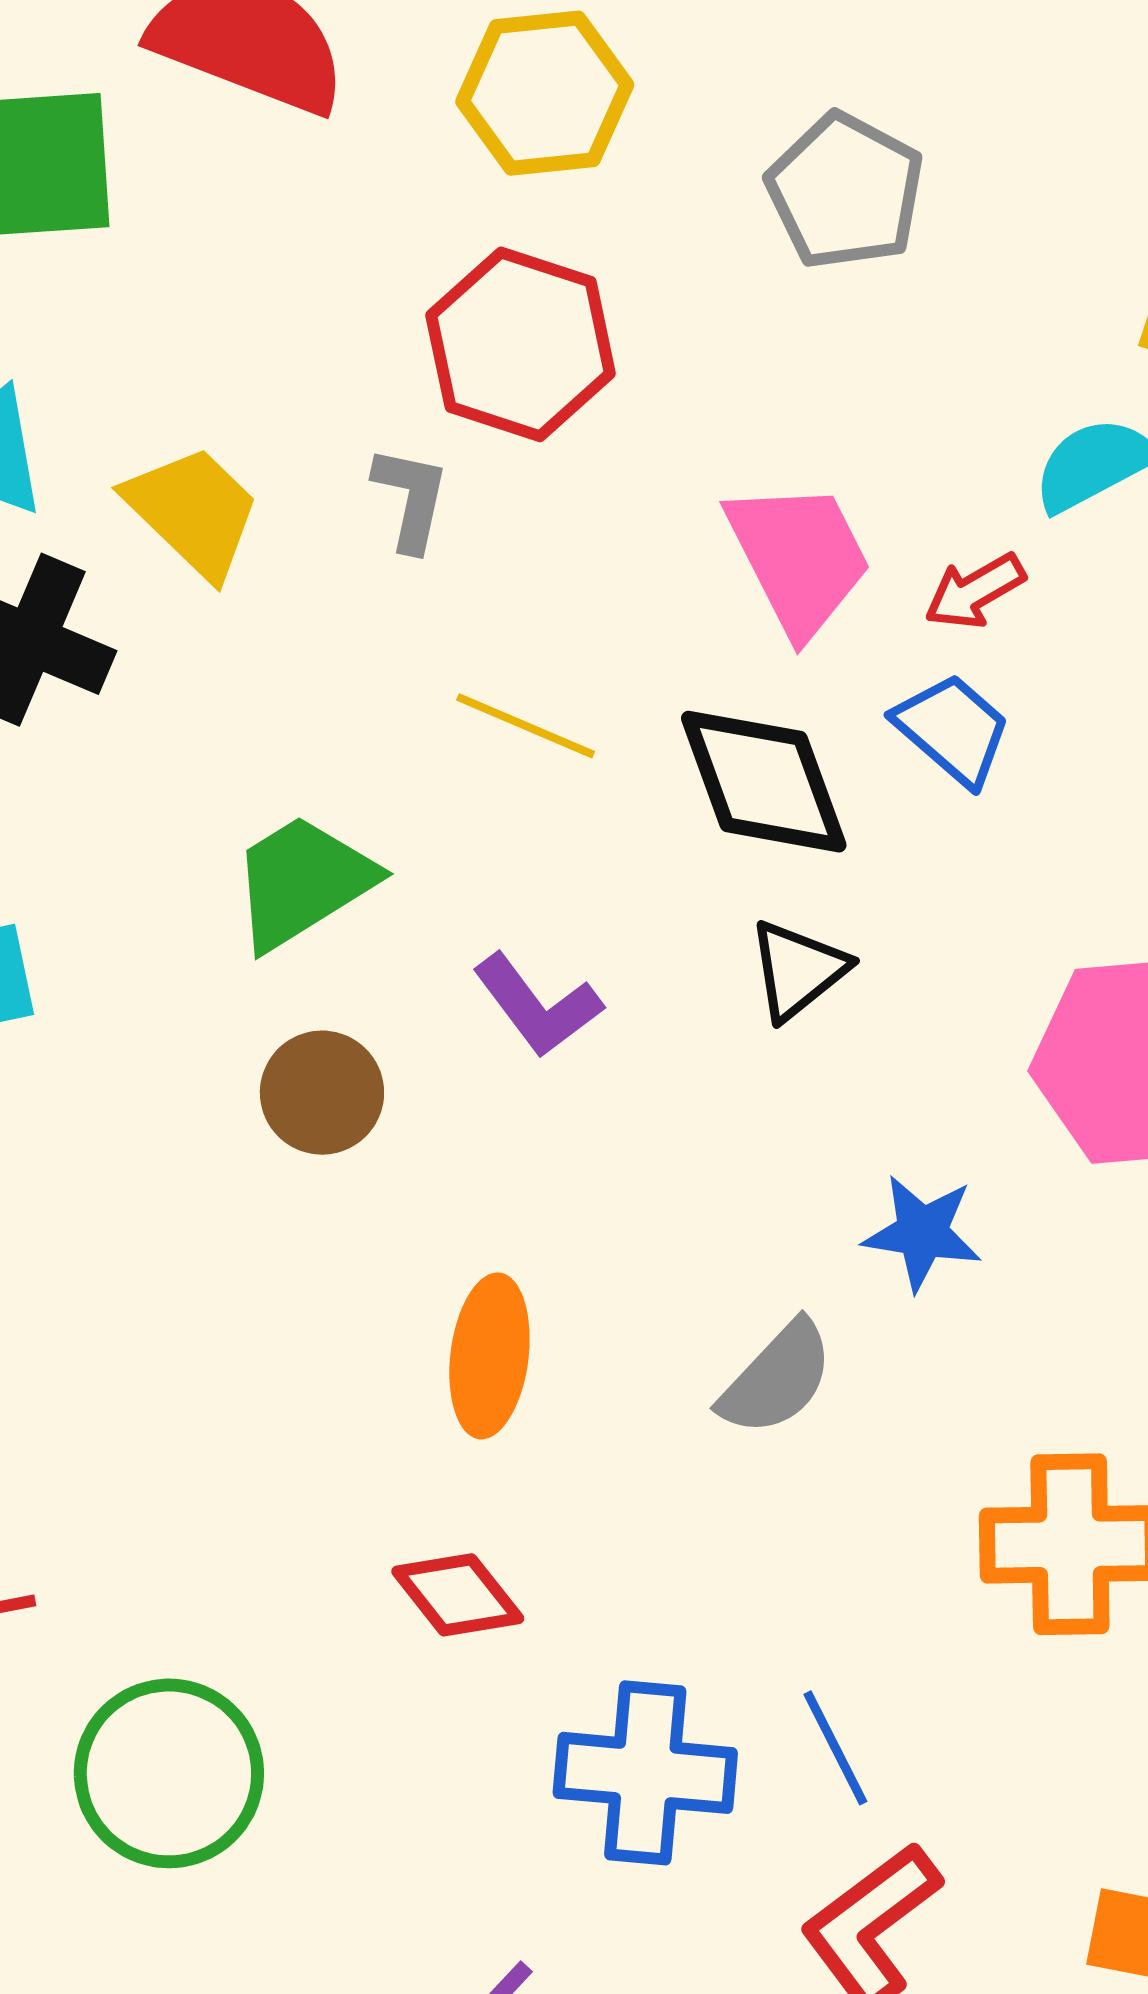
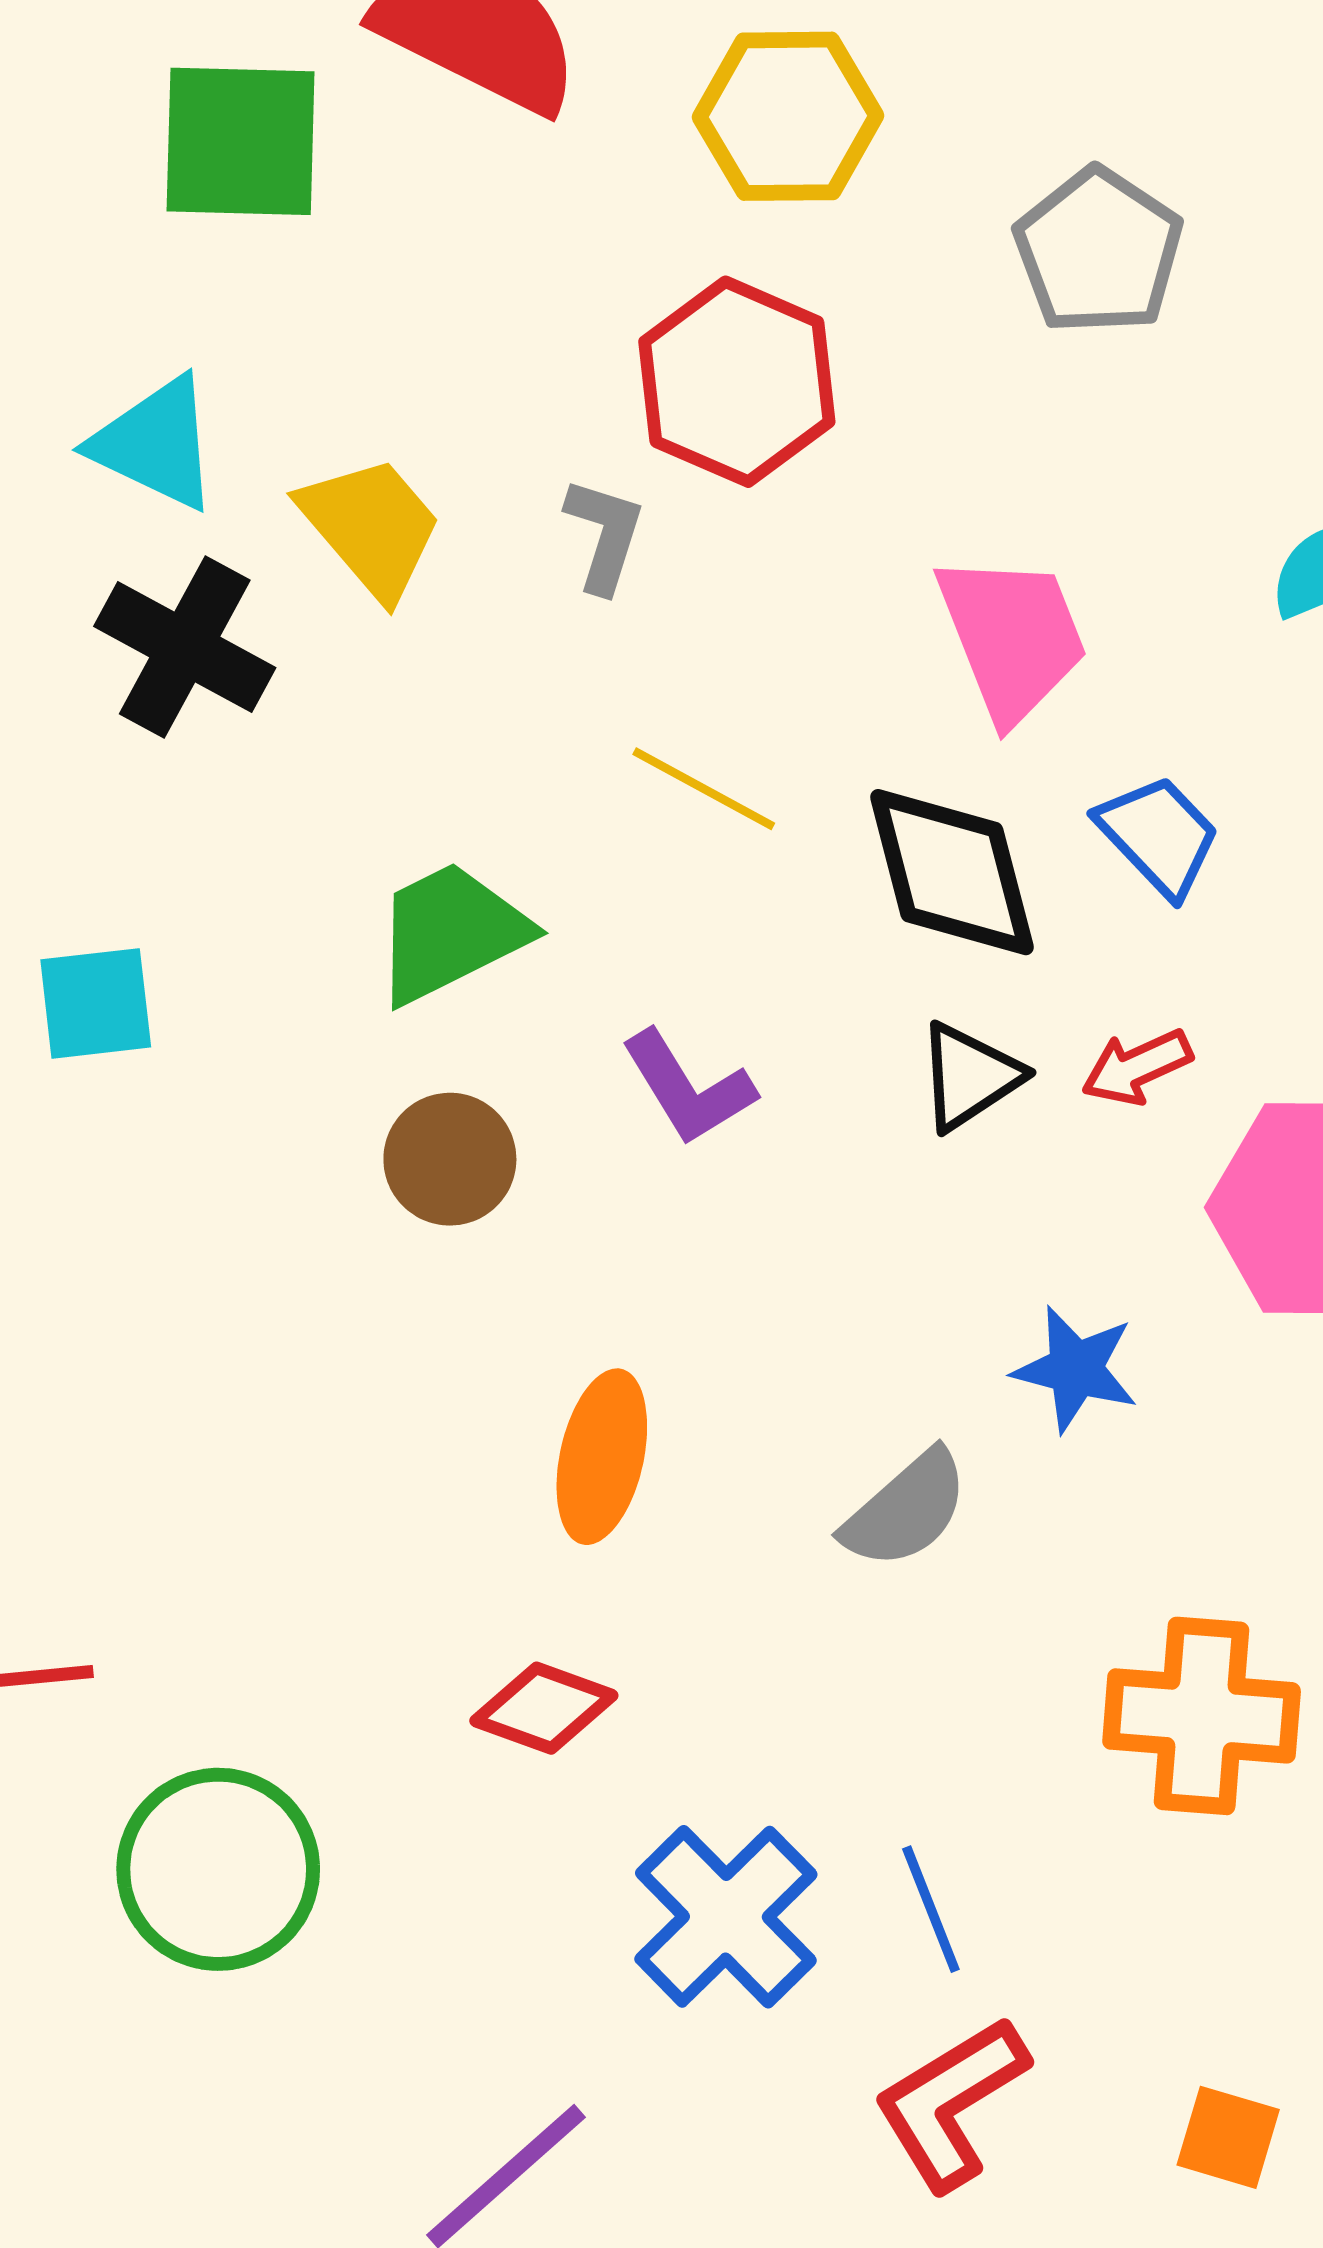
red arrow: (975, 591) -> (1137, 1067), moved
red diamond: (458, 1595) -> (544, 1708), turned -37
blue cross: (645, 1773) -> (726, 1917), turned 35

